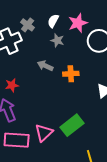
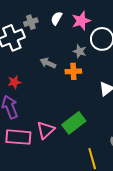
gray cross: (28, 25) -> (31, 22), turned 32
gray star: (57, 40) -> (80, 51), moved

